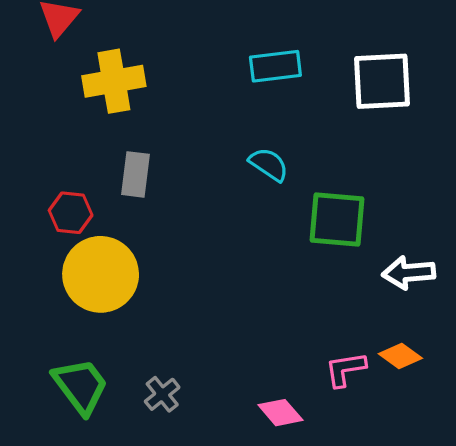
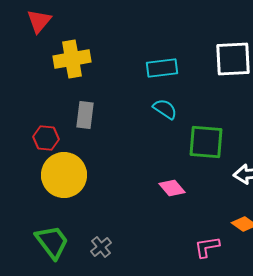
cyan rectangle: (275, 66) -> (162, 68), moved
pink L-shape: (345, 369) -> (207, 247), moved
pink diamond: (280, 413) -> (172, 188), moved

